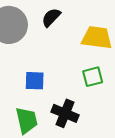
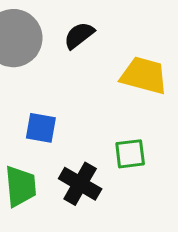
green square: (93, 77) -> (130, 154), moved

